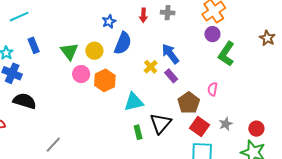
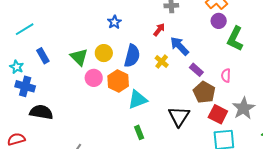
red arrow: (143, 15) -> (159, 30), moved, turned -136
blue semicircle: (123, 43) -> (132, 56), moved
purple rectangle: (171, 76) -> (196, 70), moved
cyan triangle: (134, 102) -> (138, 100), moved
gray star: (226, 124) -> (244, 108), size x1.6
green rectangle: (138, 132) -> (139, 132), moved

